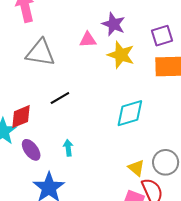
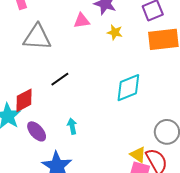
yellow star: (121, 55) -> (115, 32), size x0.6
yellow triangle: (136, 168) -> (138, 155), moved

